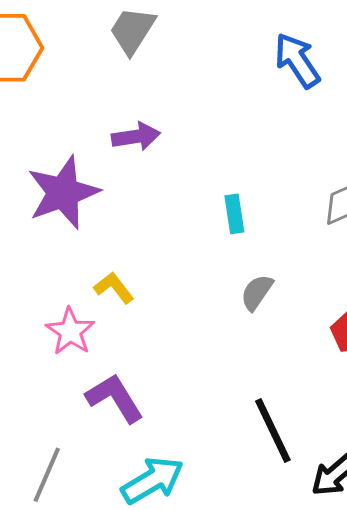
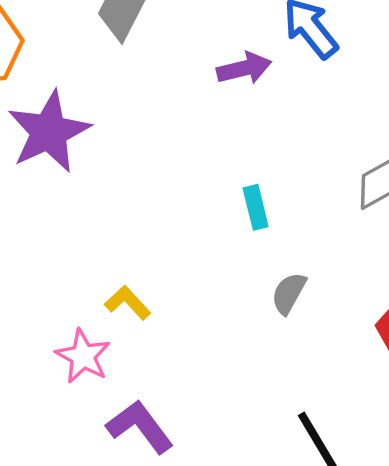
purple arrow: (136, 137) -> (244, 68), moved
purple star: (63, 193) -> (49, 132), moved

